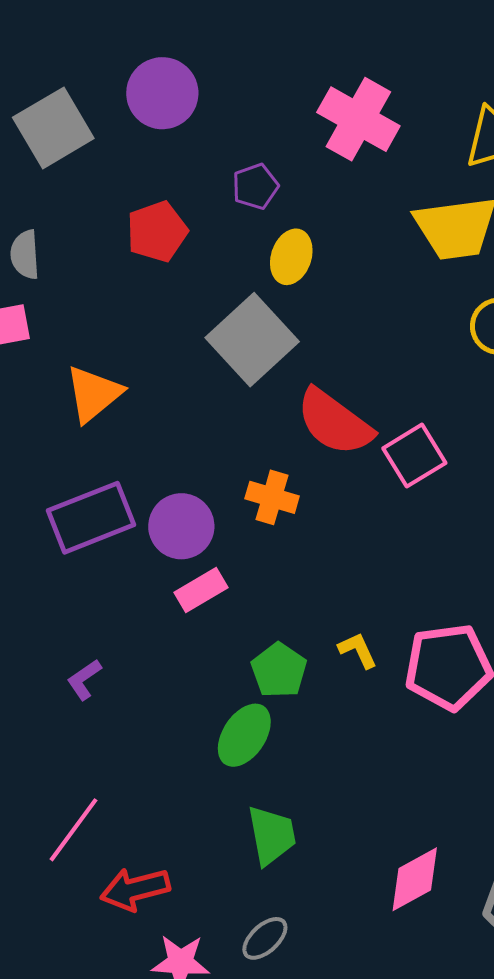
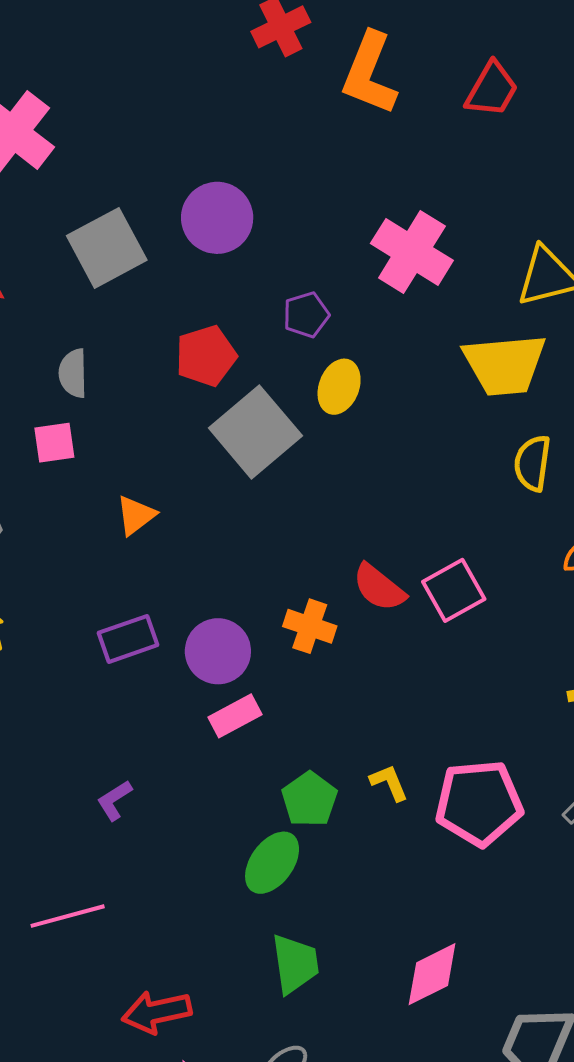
gray square: (252, 340) -> (255, 432), moved
orange triangle: (94, 394) -> (136, 515), size x0.7
red semicircle: (334, 422) -> (379, 588), moved, size x0.7
purple rectangle: (91, 518) -> (128, 639), size x0.7
pink line: (73, 830) -> (68, 916), moved, turned 36
pink diamond: (415, 879) -> (432, 974), moved

